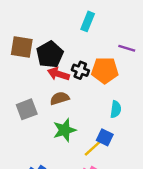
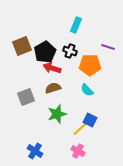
brown square: (22, 47) -> (22, 46), turned -30
black cross: (80, 70) -> (70, 51), moved
cyan semicircle: (116, 109) -> (87, 90), moved, turned 128

